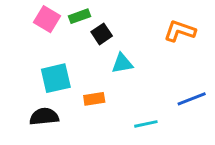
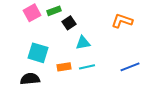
pink square: (47, 19) -> (32, 13), turned 30
cyan square: (56, 78) -> (38, 53), turned 30
cyan line: (146, 124) -> (87, 67), moved

